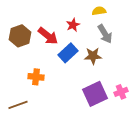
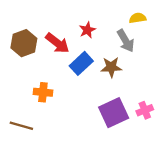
yellow semicircle: (99, 11) -> (138, 18), moved
brown line: (18, 105) -> (21, 126), turned 36

